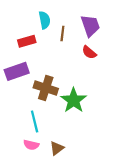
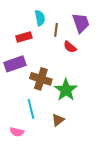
red semicircle: (89, 52) -> (70, 47), moved
pink semicircle: (31, 145) -> (17, 132), moved
brown triangle: (57, 148) -> (58, 120), moved

